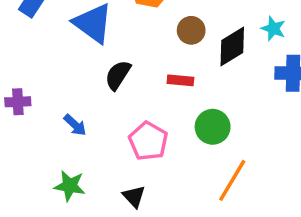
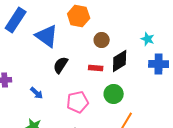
black diamond: (232, 46) -> (120, 61), moved
pink pentagon: (148, 141) -> (78, 102), turned 30

